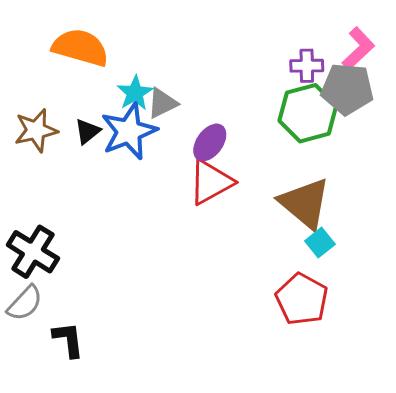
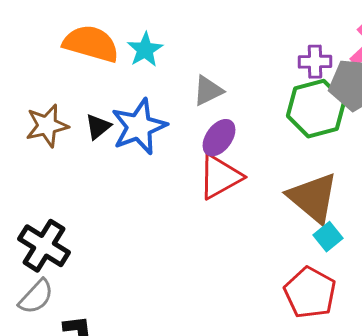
cyan star: (135, 93) -> (145, 50), moved
gray triangle: (162, 103) -> (208, 91), moved

